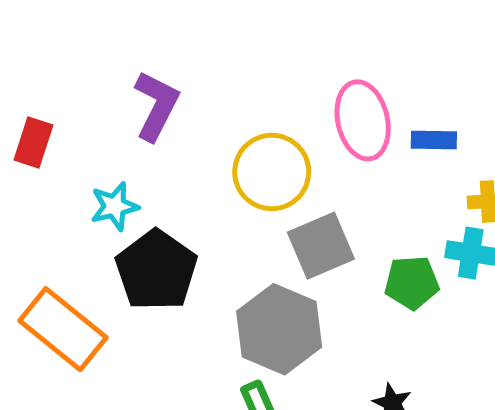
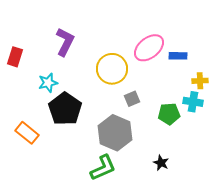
pink ellipse: (363, 120) -> (149, 48), turned 64
gray square: (321, 246) -> (132, 99), size x0.6
orange rectangle: (63, 329) -> (27, 133), size x0.7

